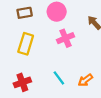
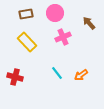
yellow rectangle: (26, 44) -> (27, 42), turned -60
red cross: (22, 82) -> (15, 77), moved, turned 35

